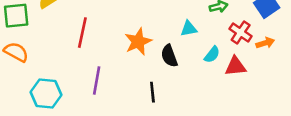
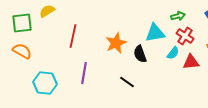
cyan triangle: (189, 29) -> (155, 33), size x1.5
red cross: (241, 33) -> (185, 36), moved
black line: (152, 92) -> (127, 82), turned -49

